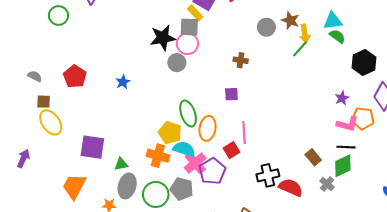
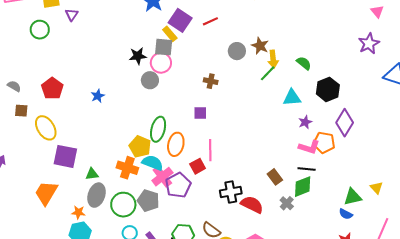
cyan triangle: (333, 21) -> (292, 98), moved
black star: (163, 38) -> (138, 56), size x0.7
green ellipse: (188, 114) -> (158, 129), turned 30
yellow ellipse: (51, 122) -> (46, 128), moved

